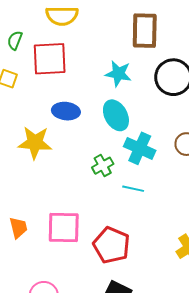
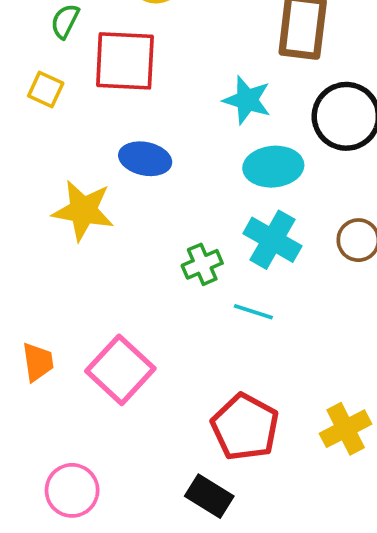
cyan ellipse: (116, 115) -> (273, 167), moved, turned -72
pink square: (64, 227) -> (120, 370), turned 36
red pentagon: (112, 245) -> (245, 427), moved

